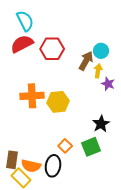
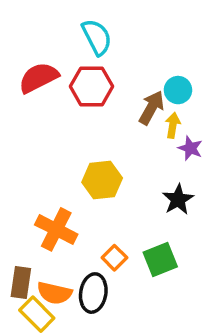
cyan semicircle: (25, 21) -> (97, 37), moved
orange cross: (32, 96) -> (56, 229), moved, turned 30
black star: (101, 124) -> (178, 199), moved

